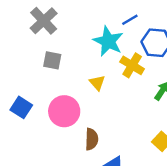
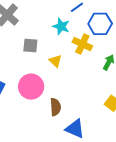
cyan star: (108, 41) -> (61, 26), size x0.7
gray square: (52, 60) -> (30, 45), moved

